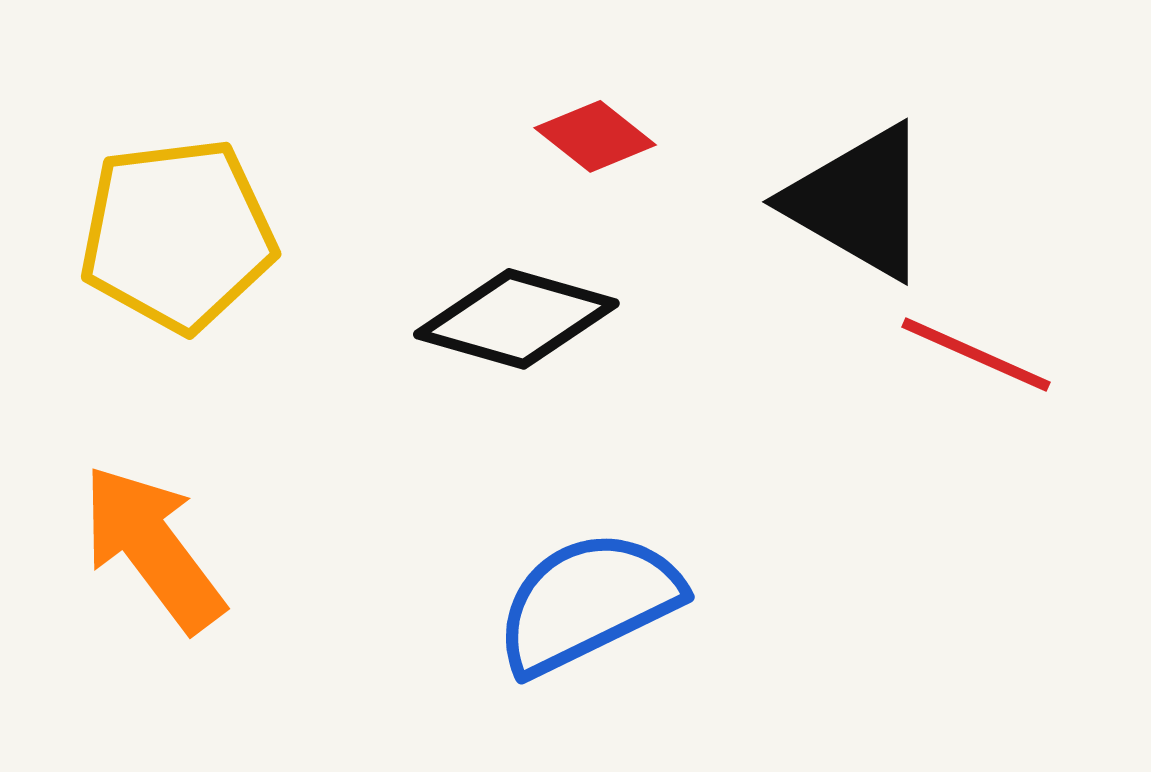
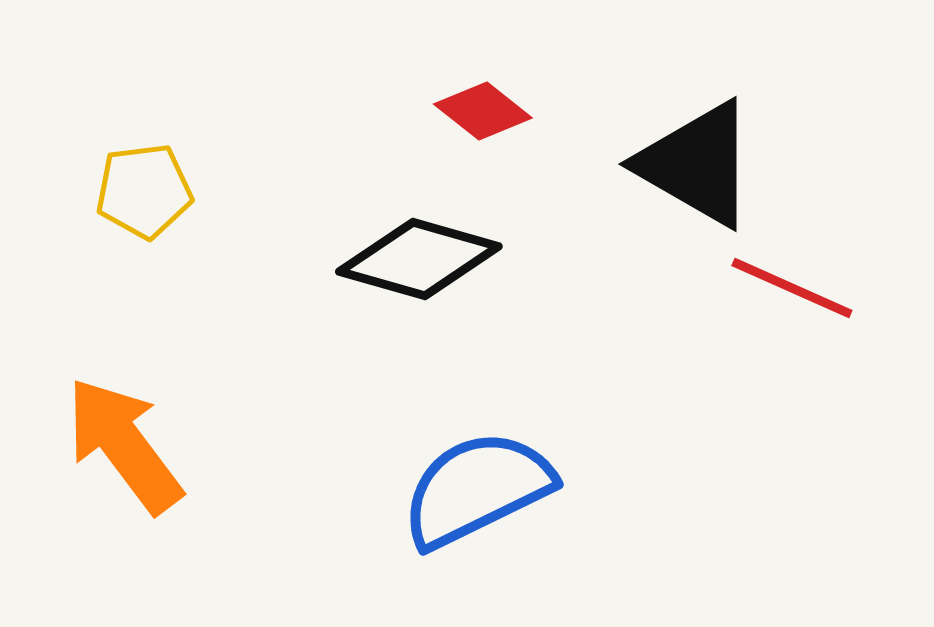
yellow pentagon: (177, 235) -> (144, 191), size x0.6

